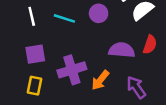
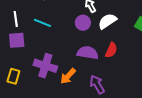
purple circle: (99, 13) -> (83, 23), moved
purple square: (35, 54) -> (17, 40), moved
purple cross: (72, 70) -> (45, 66), turned 30

